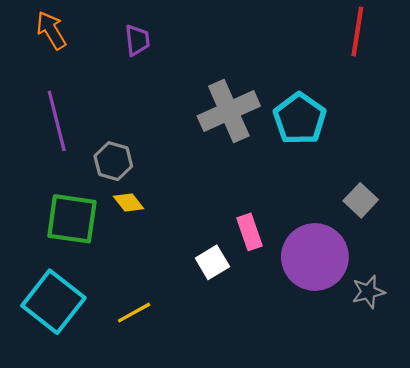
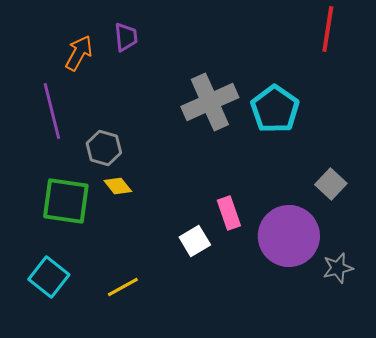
orange arrow: (51, 30) -> (79, 53), moved, turned 60
cyan square: (53, 302) -> (49, 277), size x0.7

